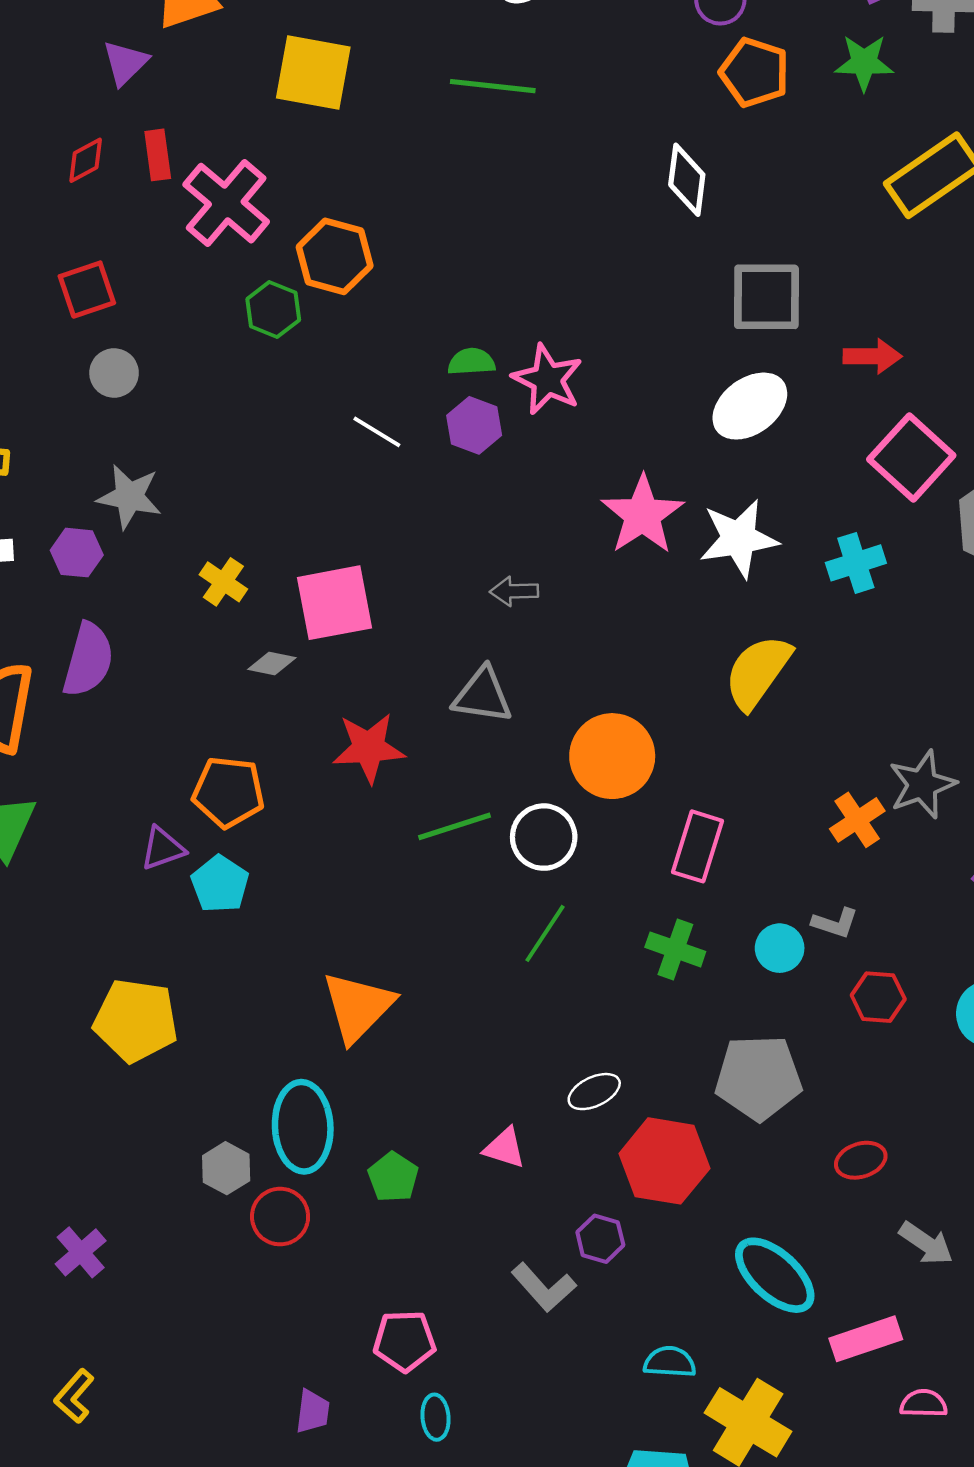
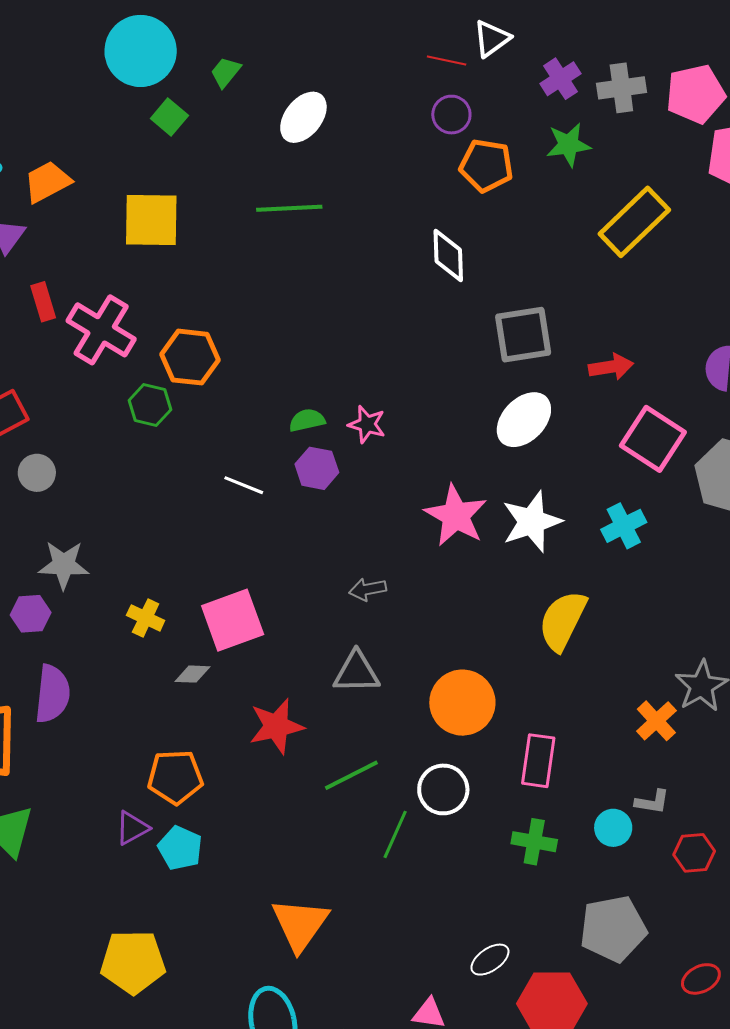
pink star: (547, 379) -> (367, 424), size x0.7
white circle: (544, 837) -> (443, 789), moved
green line: (545, 933) -> (395, 834), moved

